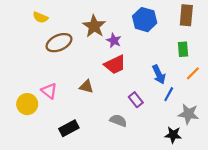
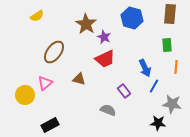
yellow semicircle: (40, 17) -> (37, 16), turned -56
brown ellipse: (59, 43) -> (54, 52), moved, turned -30
orange line: (193, 73) -> (176, 67), turned -40
pink triangle: (49, 91) -> (45, 83), turned 42
black rectangle: (69, 128) -> (50, 125), moved

